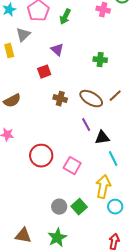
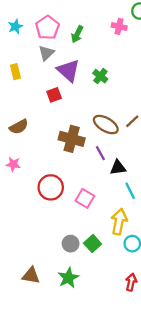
gray triangle: (23, 35) -> (46, 53), moved
purple triangle: (57, 50) -> (68, 71), size x1.6
green cross: (100, 60) -> (100, 76), moved, turned 32
brown cross: (60, 99) -> (72, 139), moved, size x1.6

